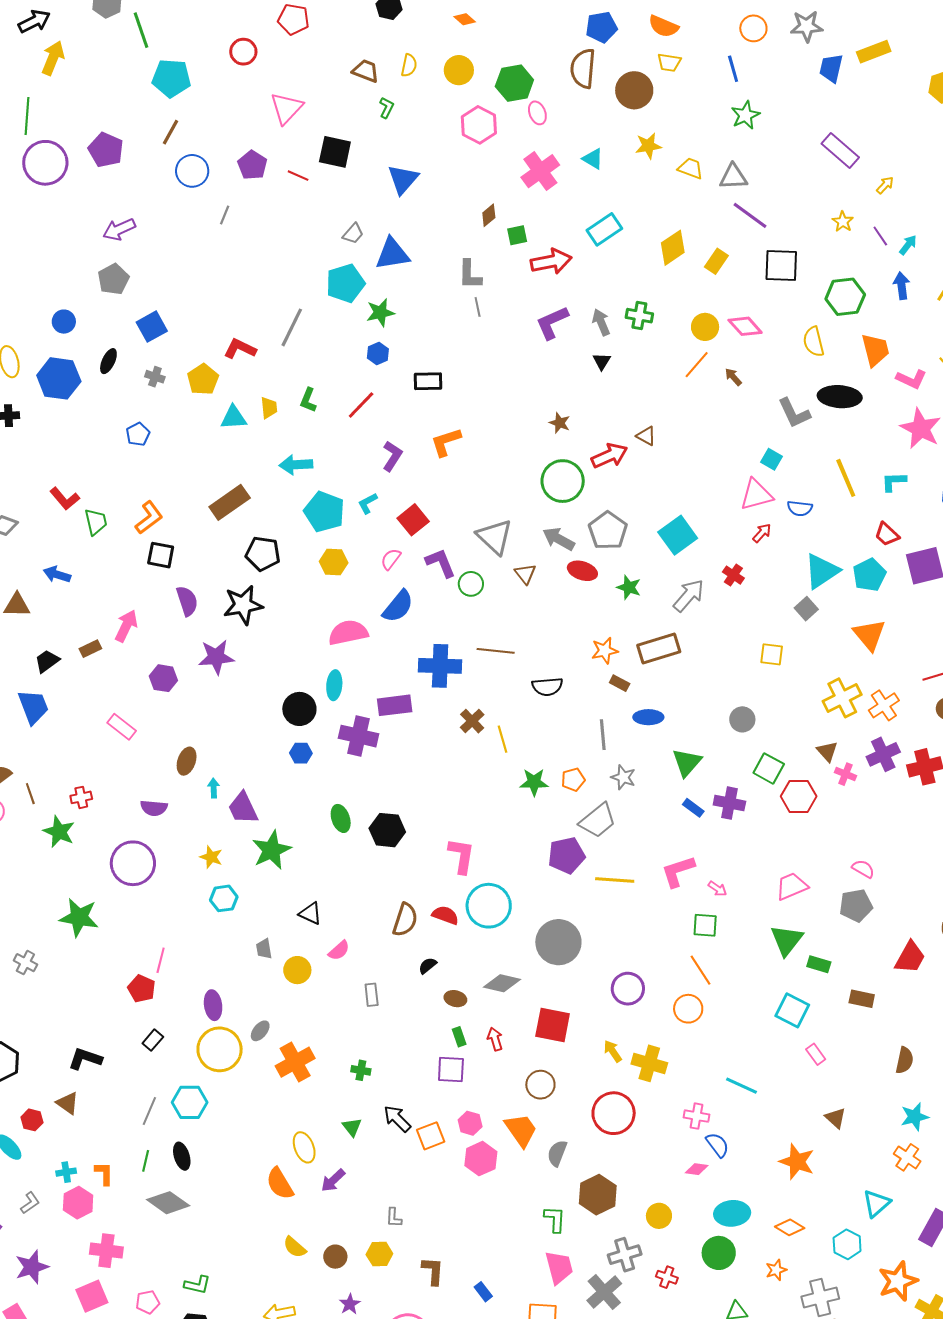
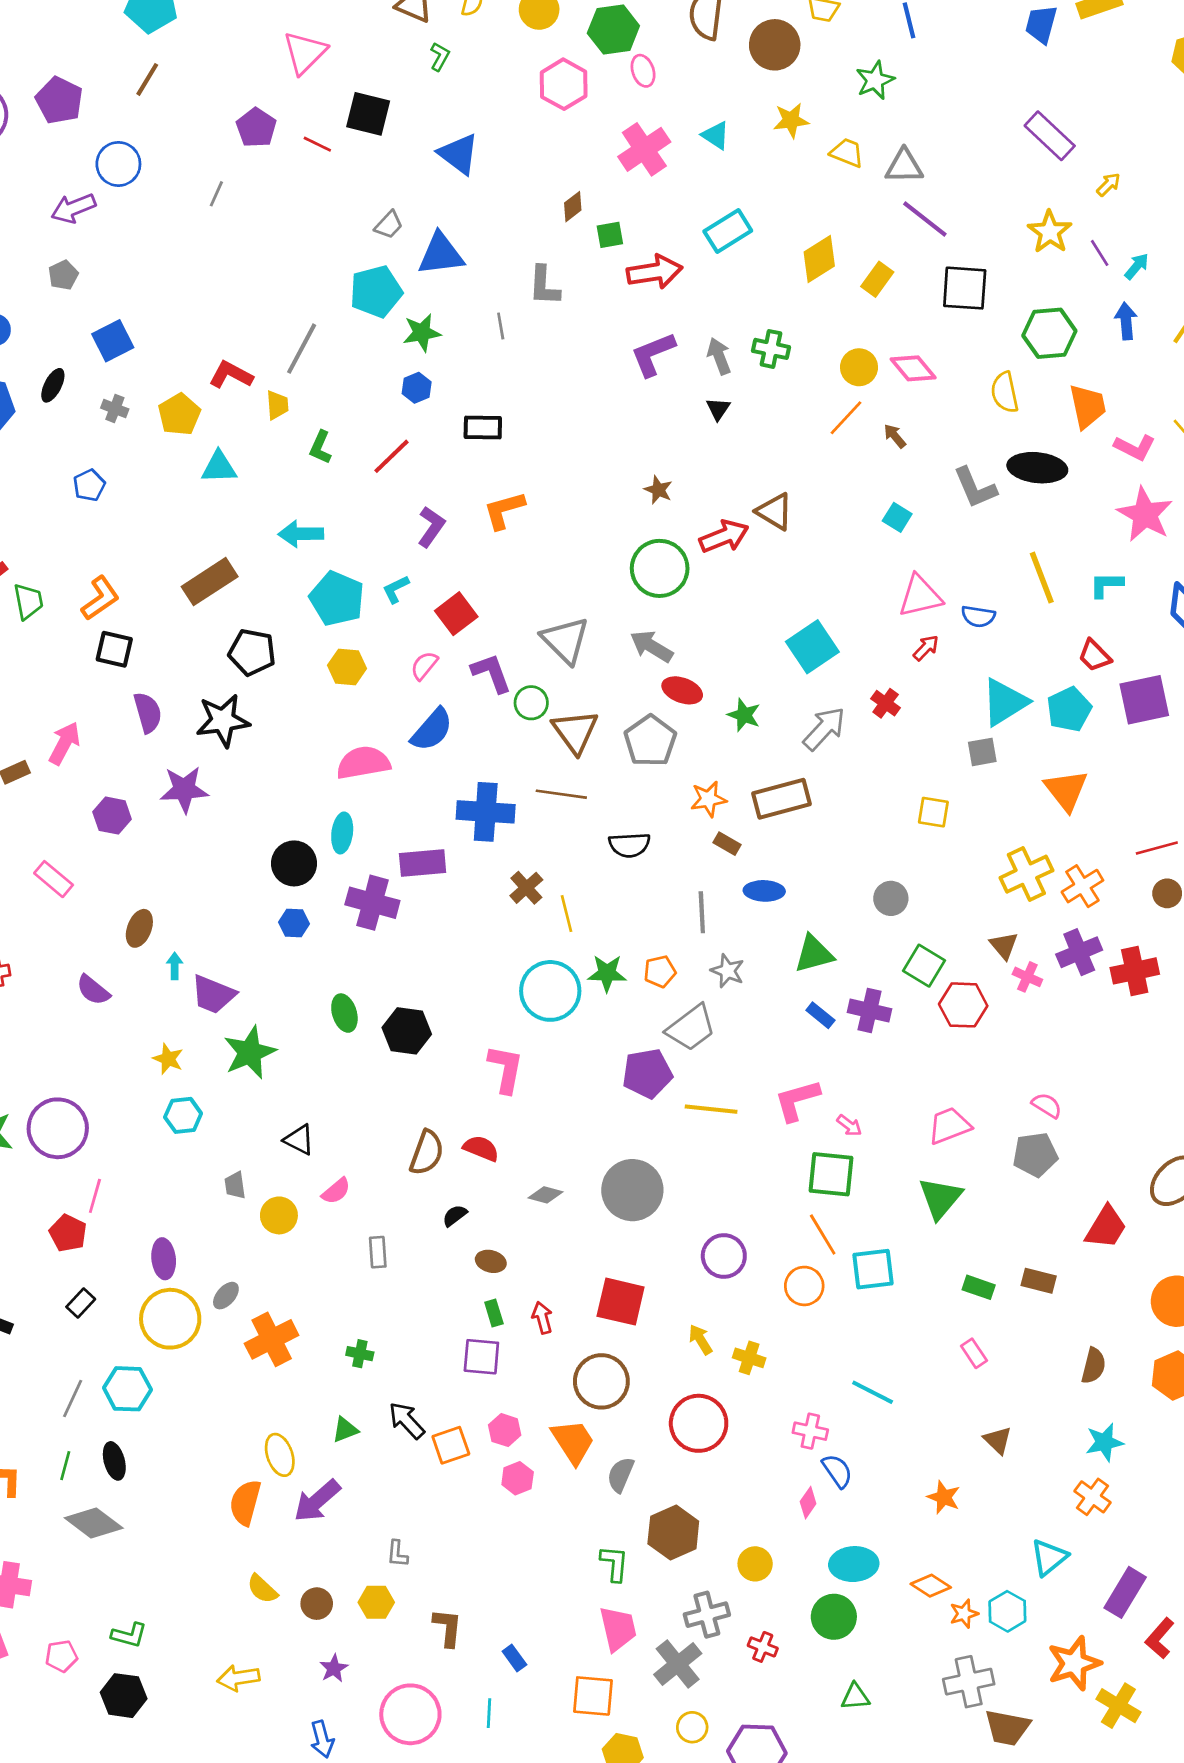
green star: (745, 115) -> (875, 80), moved
blue circle: (192, 171) -> (118, 164), moved
blue triangle: (403, 179) -> (459, 154), turned -36
yellow star: (843, 222) -> (1050, 232), size x1.5
gray pentagon: (113, 279) -> (63, 275), size x0.7
gray line: (478, 307) -> (501, 326), moved
yellow trapezoid: (269, 408) -> (277, 405), moved
brown triangle: (646, 436) -> (775, 512), size x1.4
cyan square: (771, 459) -> (897, 517), moved
gray pentagon: (608, 531) -> (650, 741), moved
brown triangle: (525, 574) -> (575, 732), moved, size x1.6
gray square: (806, 609) -> (982, 752), turned 30
green triangle: (687, 763) -> (814, 954), turned 32
purple semicircle: (154, 808) -> (93, 990), turned 32
purple trapezoid: (243, 808) -> (213, 994), turned -45
purple circle: (133, 863) -> (58, 1128), moved
cyan circle: (489, 906) -> (550, 991), moved
green square: (705, 925) -> (831, 1174), size x1.4
green rectangle: (819, 964) -> (979, 1287), moved
gray diamond: (502, 983) -> (545, 1195), moved, size x0.7
cyan square: (792, 1010) -> (873, 1269), moved, turned -36
yellow cross: (649, 1063) -> (749, 1358), size x0.7
brown circle: (540, 1085) -> (601, 1381), size x1.4
green triangle: (352, 1127) -> (345, 1430), turned 45
pink hexagon: (481, 1159) -> (518, 1478), size x0.7
orange star: (797, 1162) -> (944, 1497), size x0.7
pink diamond: (697, 1169) -> (808, 1503), turned -65
purple arrow: (333, 1180) -> (317, 1501), size x1.4
orange semicircle: (280, 1184) -> (245, 1503), turned 44
orange star: (776, 1270) -> (964, 1614), moved

